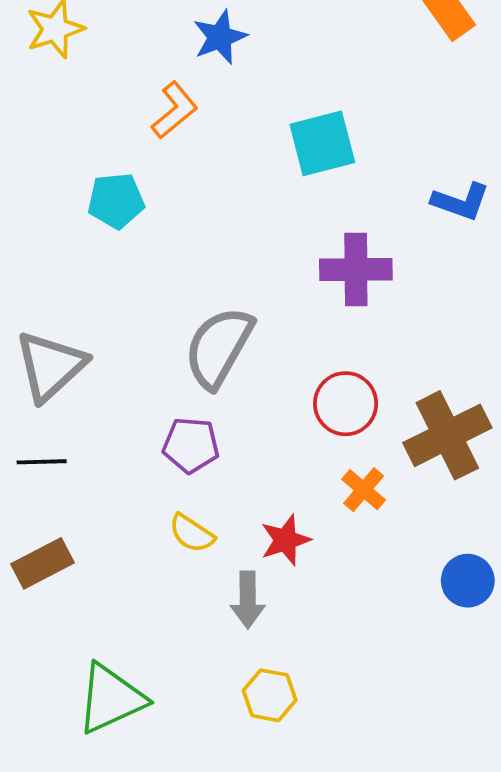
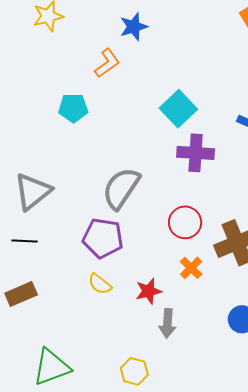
cyan square: (322, 143) -> (178, 109), moved, turned -33
purple pentagon: (191, 445) -> (103, 238), size x1.4
gray arrow: (248, 600) -> (167, 323), moved

